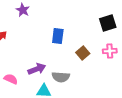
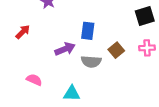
purple arrow: (37, 69) -> (65, 49), moved
gray semicircle: (61, 77) -> (91, 62), moved

